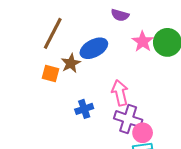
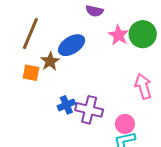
pink arrow: (120, 93) -> (143, 86), moved
purple cross: (128, 119) -> (89, 110), moved

